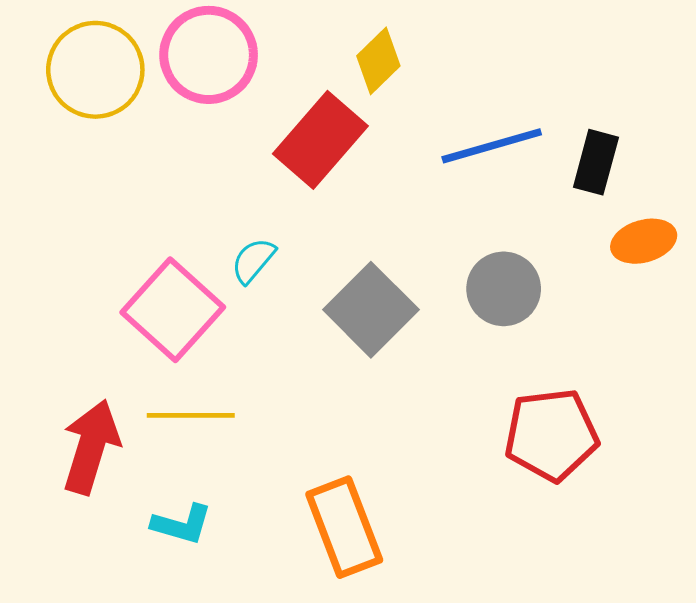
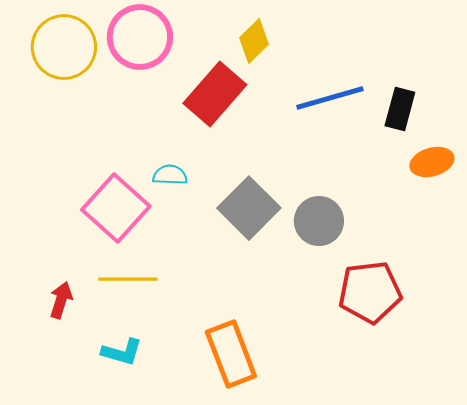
cyan semicircle: (253, 261) -> (170, 175), turned 52
gray circle: (504, 289) -> (319, 221), moved
red arrow: (91, 447) -> (61, 300), size x0.6

